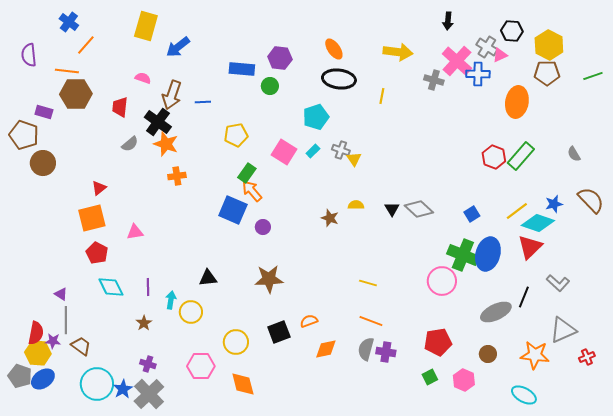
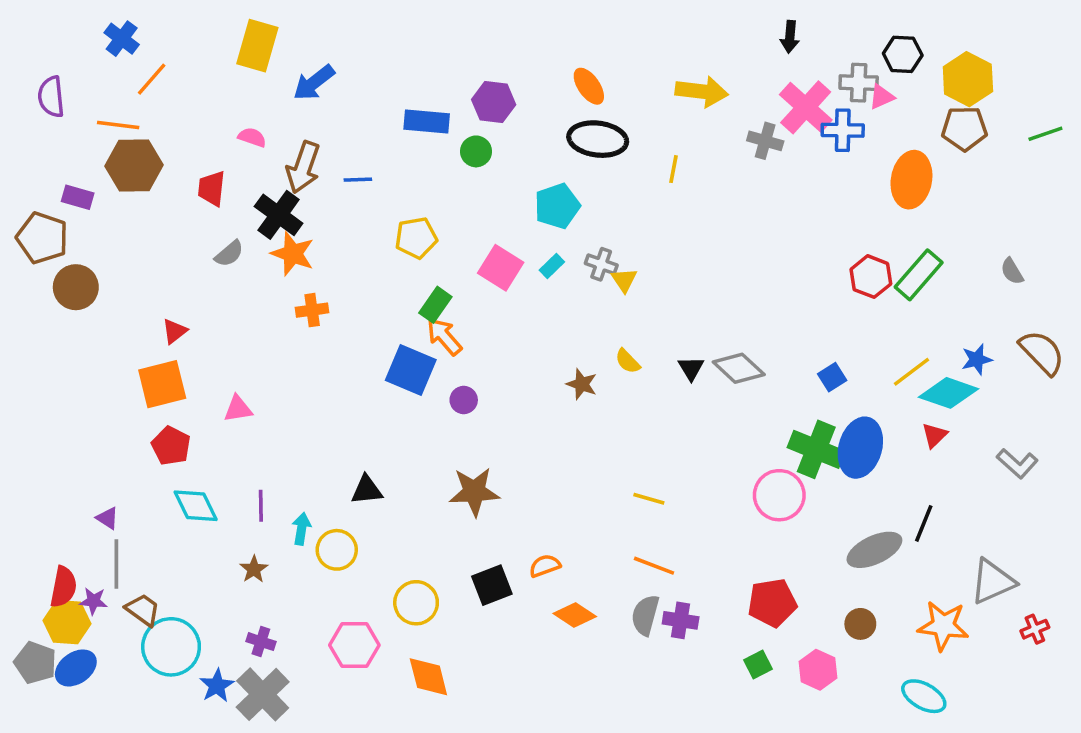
gray cross: (487, 47) -> (859, 83), turned -30
yellow semicircle: (356, 205) -> (628, 361), turned -133
red triangle: (530, 247) -> (934, 435), size x0.6
gray L-shape: (558, 283) -> (1017, 463), moved
orange diamond: (326, 349) -> (575, 615), turned 45
cyan circle: (97, 384) -> (171, 647), moved

